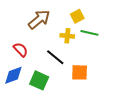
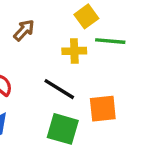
brown arrow: (39, 19) -> (24, 30), size x0.6
green square: (39, 80) -> (63, 129), moved

